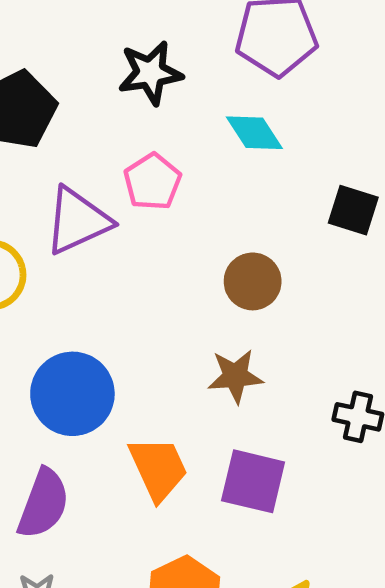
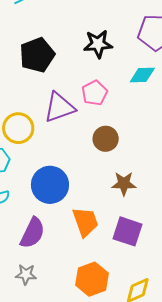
cyan diamond: (254, 133) -> (142, 75), turned -64
brown circle: (253, 281) -> (106, 139), moved

